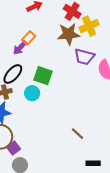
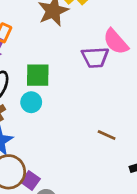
purple trapezoid: (84, 57) -> (95, 57), moved

